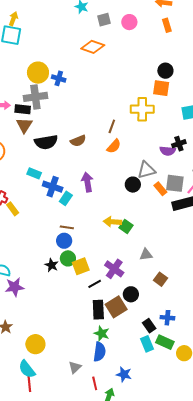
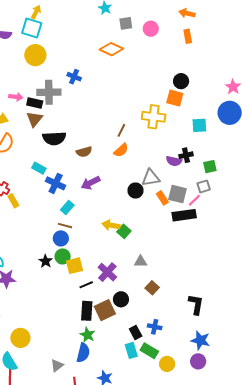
yellow circle: (38, 73) -> (35, 55), moved
brown semicircle: (78, 141) -> (84, 152), moved
purple arrow: (87, 182) -> (91, 183), turned -114
cyan rectangle: (66, 198) -> (67, 208), moved

